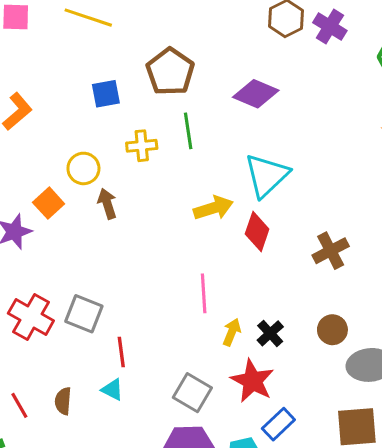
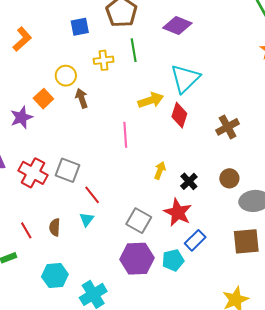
pink line: (204, 293) -> (125, 135), moved
yellow arrow: (232, 332) -> (160, 170), moved
red line: (121, 352) -> (92, 195), turned -30
cyan triangle: (112, 390) -> (87, 219), turned 42

